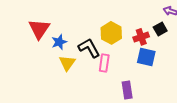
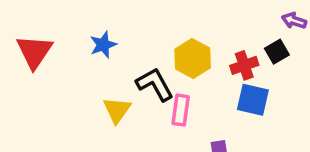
red triangle: (39, 29) -> (34, 52), moved
blue star: (59, 42) -> (103, 45), moved

